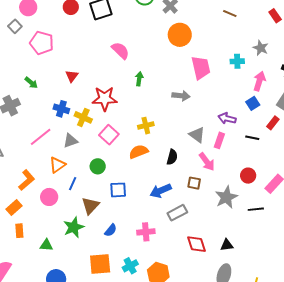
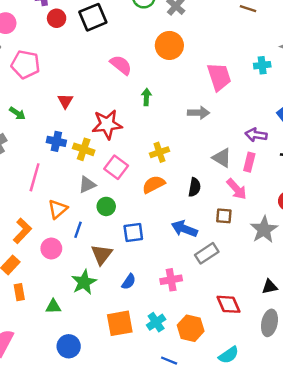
orange circle: (180, 35) -> (169, 45), moved
pink line: (41, 137) -> (35, 177), turned -30
gray triangle: (70, 141) -> (87, 185), moved
blue arrow: (161, 191) -> (184, 229), turned 50
red diamond: (196, 244) -> (229, 304), moved

